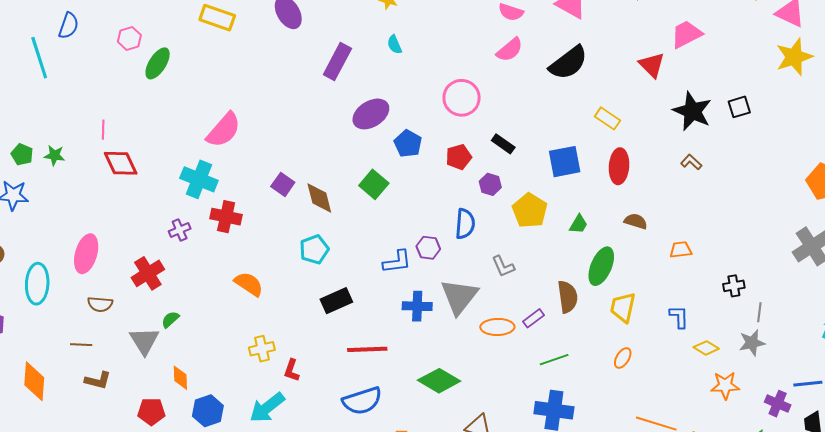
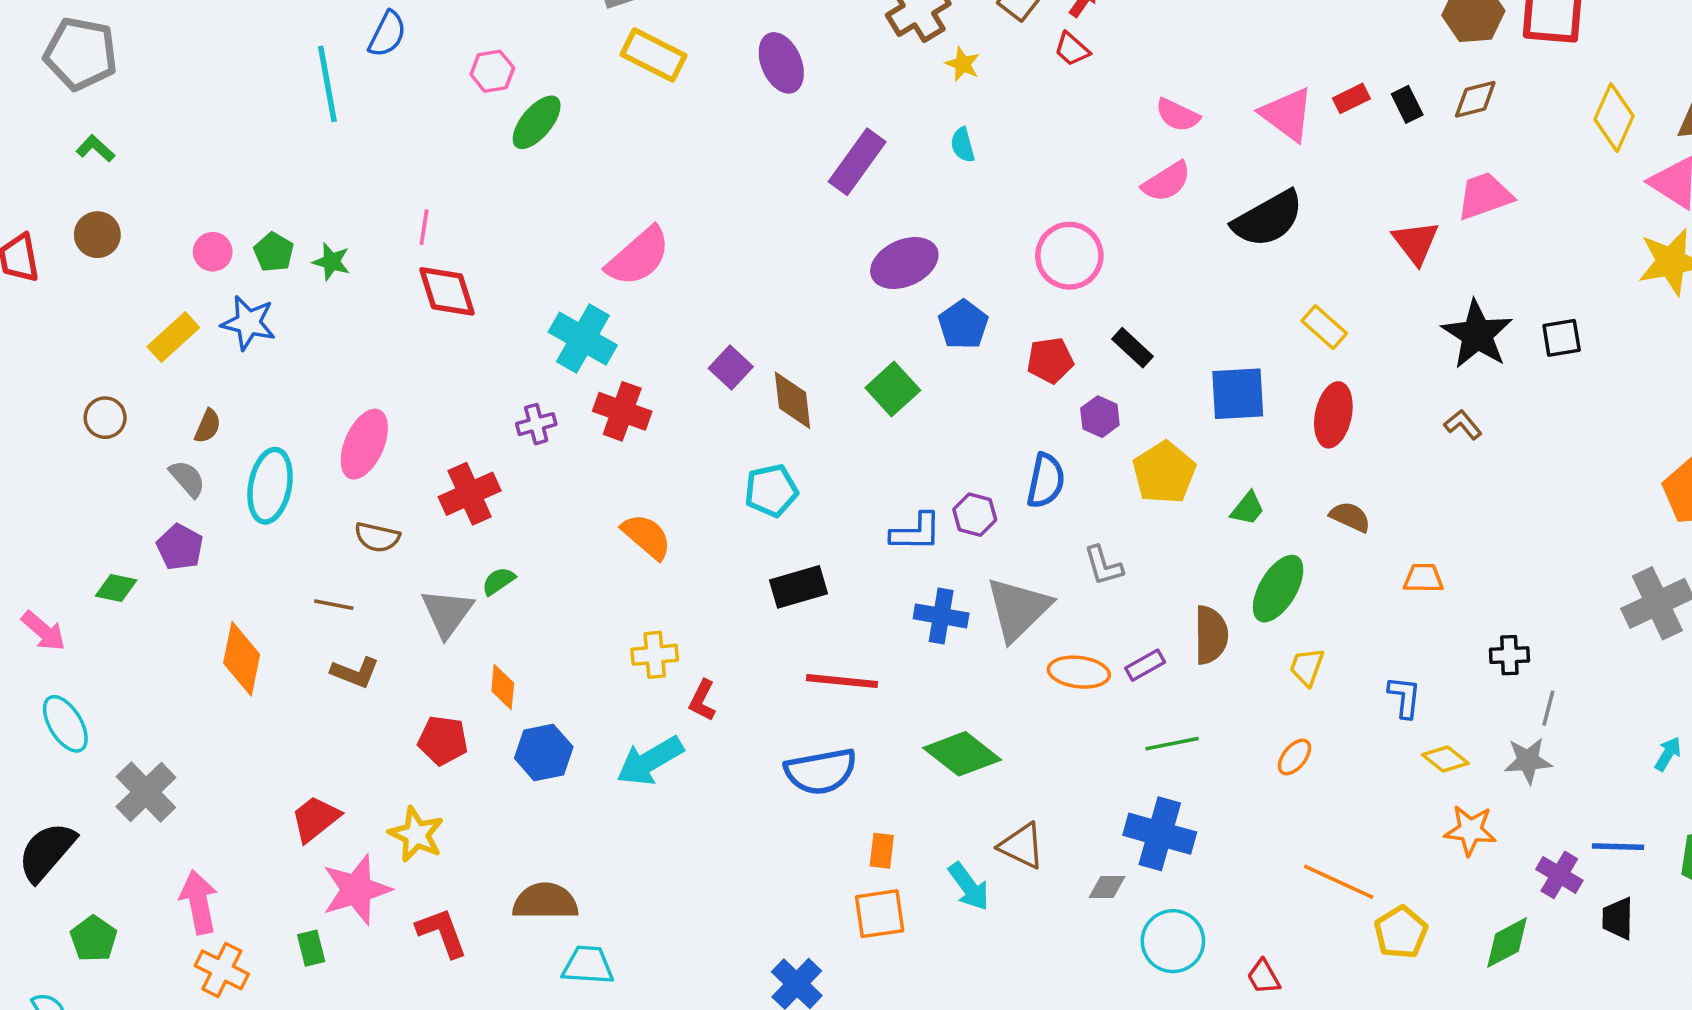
yellow trapezoid: (623, 307) -> (1307, 667), size x0.7

